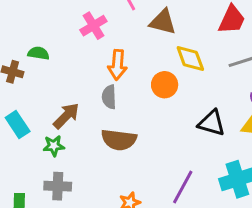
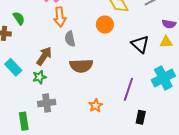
green semicircle: (39, 53) -> (19, 18), turned 56
orange arrow: (117, 65) -> (60, 17), moved
black triangle: (212, 123) -> (140, 44), turned 36

